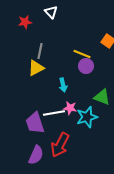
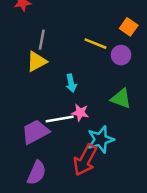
purple circle: (86, 66) -> (121, 55), moved
cyan star: (87, 117) -> (101, 139), moved
purple trapezoid: (35, 123) -> (35, 132), turned 80
red arrow: (60, 145) -> (85, 160), moved

